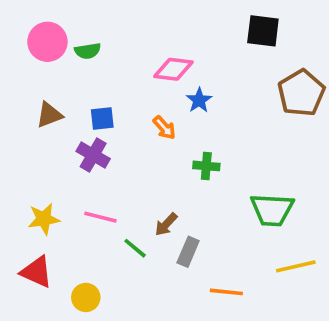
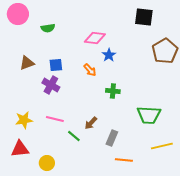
pink circle: (47, 42) -> (18, 14), moved
gray rectangle: (188, 252) -> (112, 138), moved
red triangle: (37, 272) -> (20, 149), turned -30

